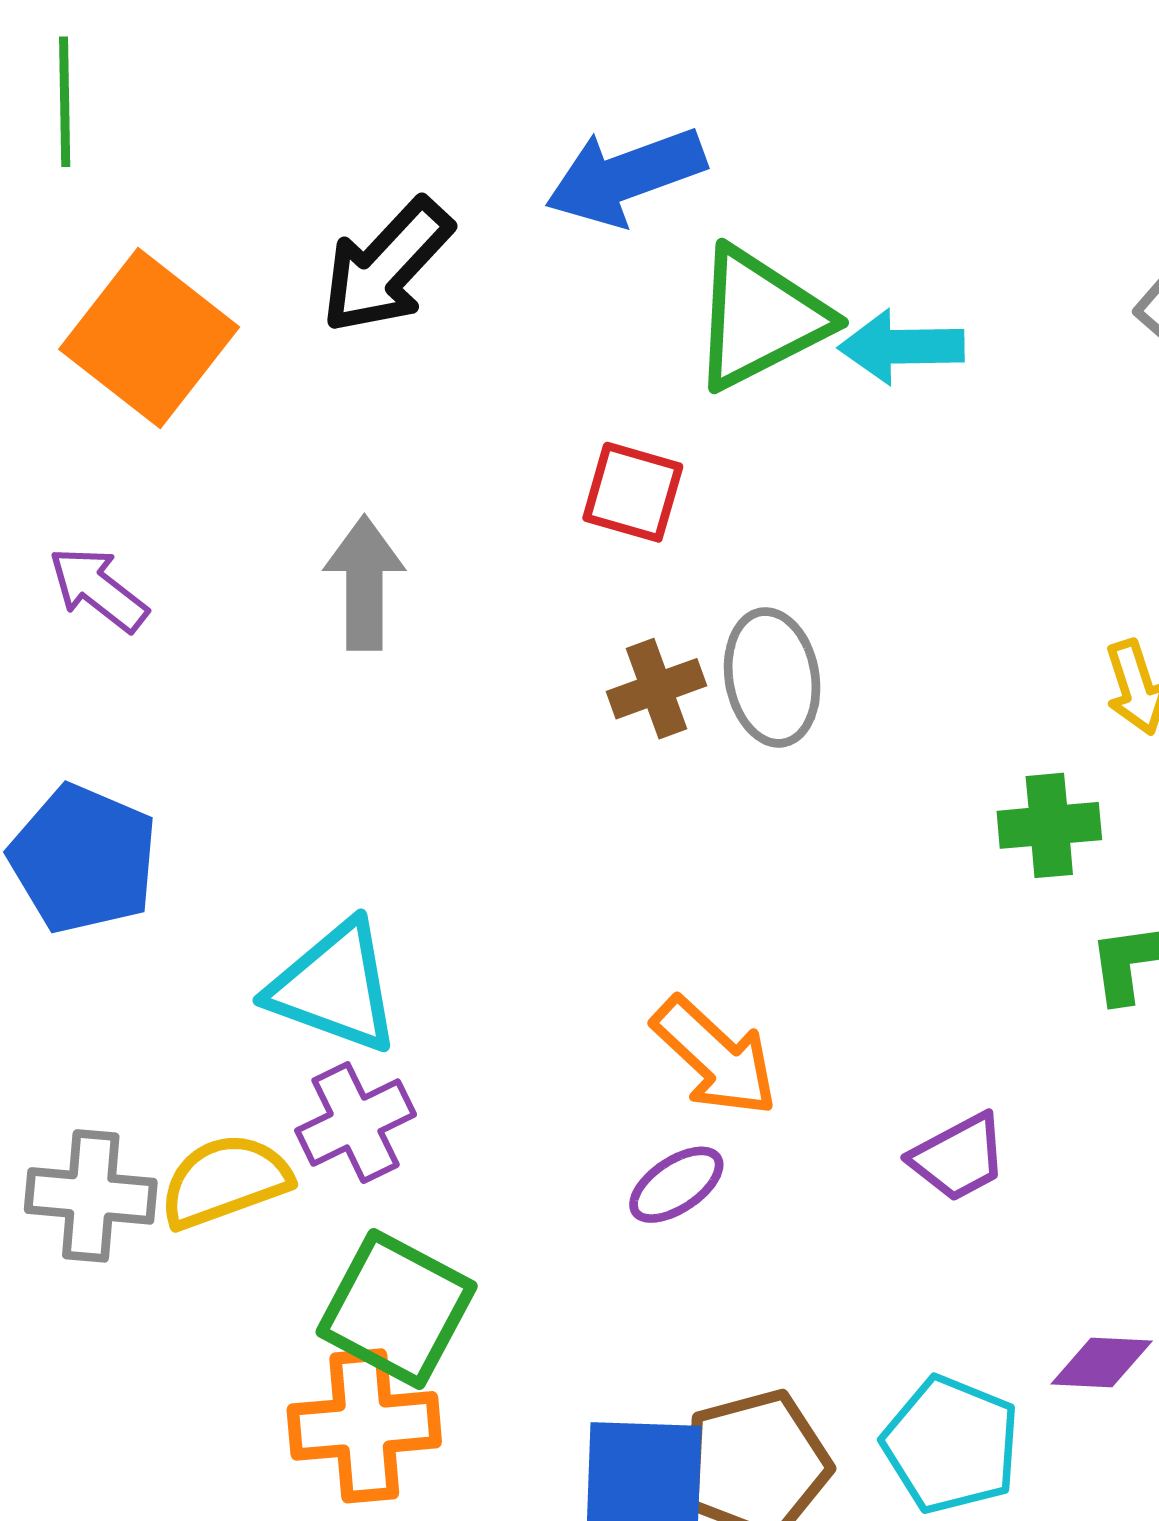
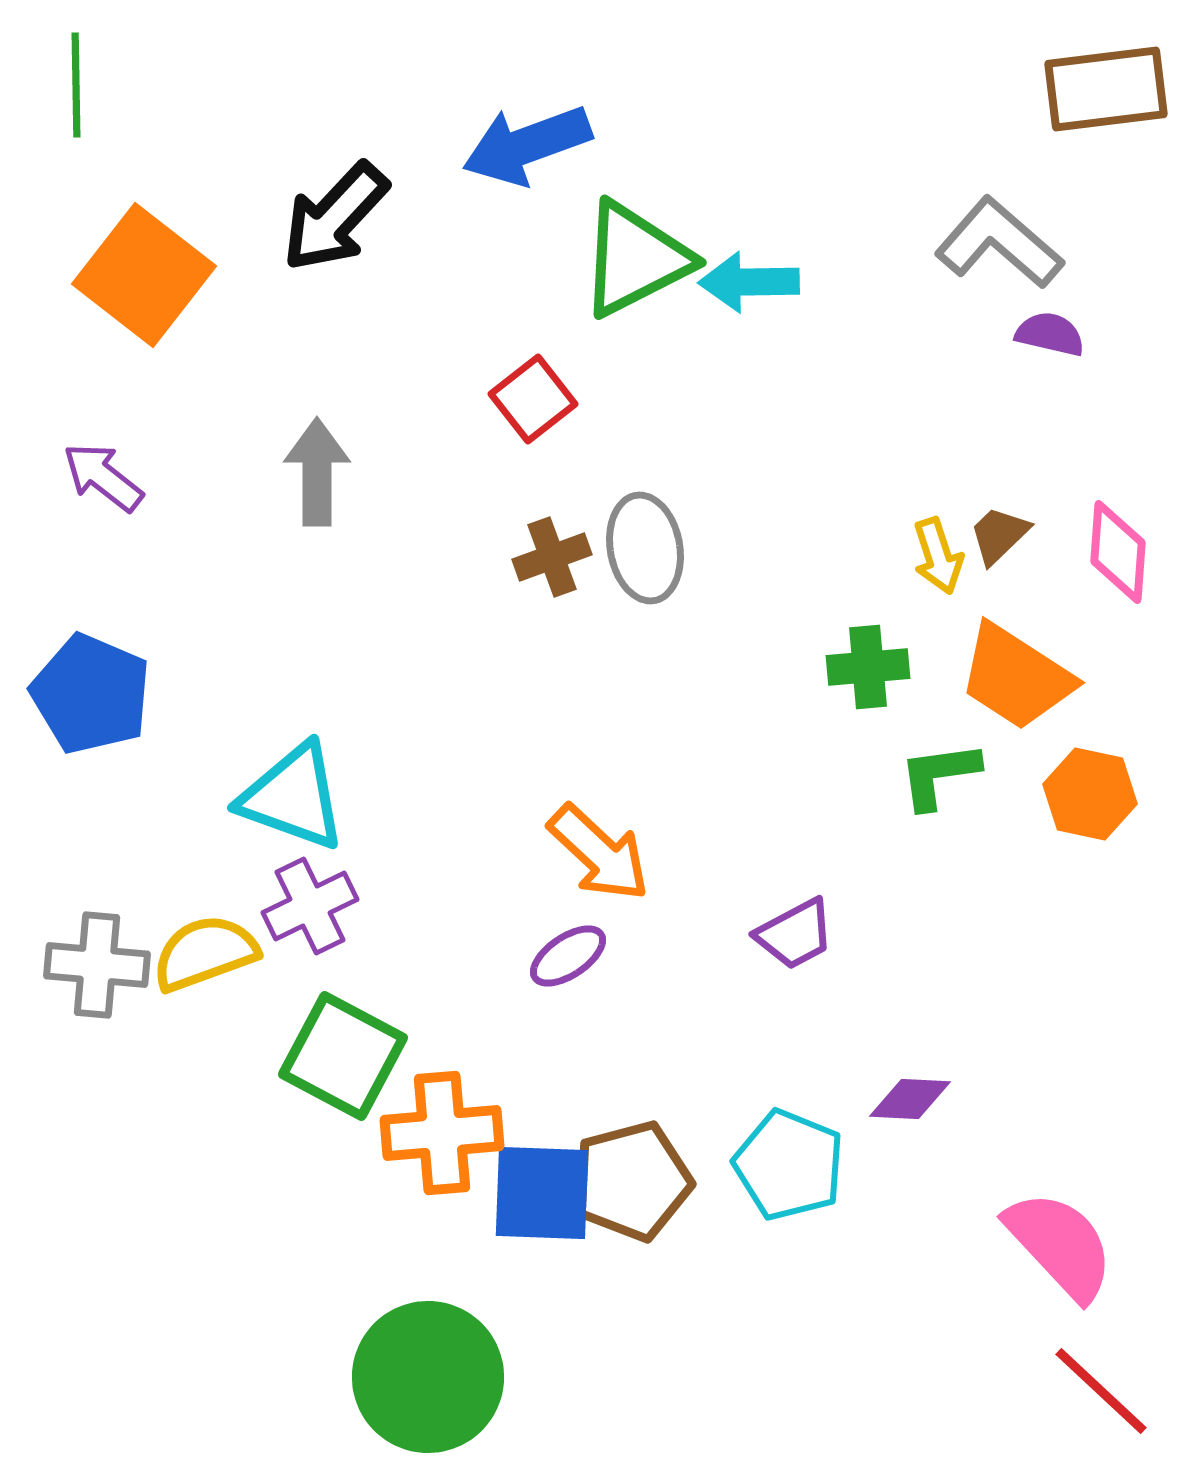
red square: (633, 492) -> (533, 399), turned 36
orange cross: (364, 1426) -> (442, 1133), moved

